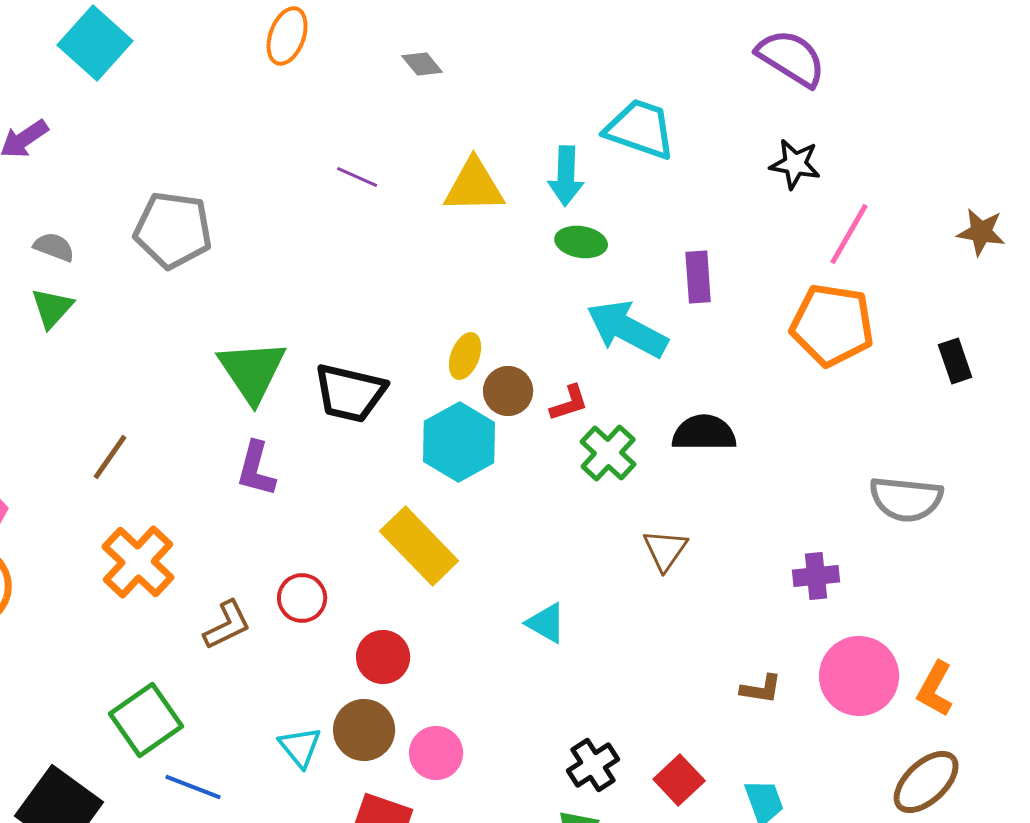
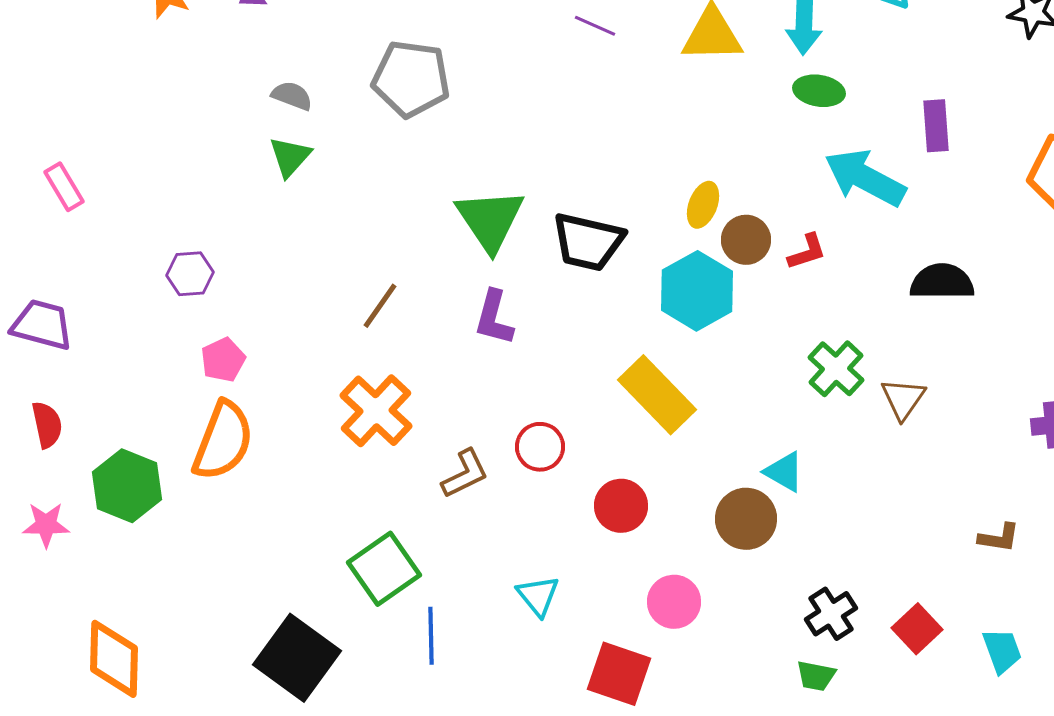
green cross: (608, 453) -> (836, 369), moved
brown line: (110, 457) -> (380, 306), moved
brown circle: (364, 730) -> (746, 519), moved
blue line: (193, 787) -> (431, 636), turned 68

